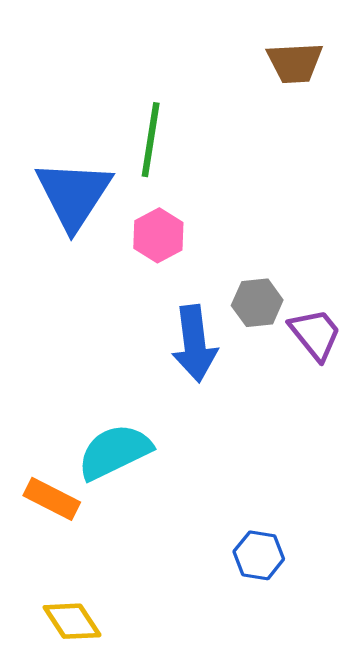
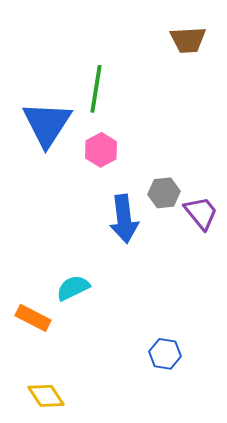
cyan semicircle: (114, 452) -> (73, 288), size x0.7

